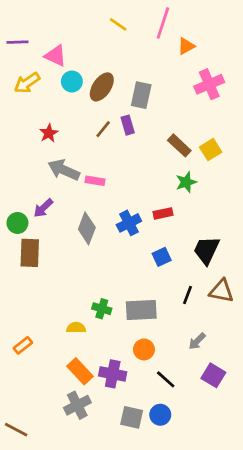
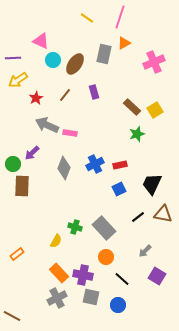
purple line: (17, 42) -> (13, 58), moved
orange triangle: (186, 46) -> (124, 43), moved
yellow arrow: (27, 83) -> (18, 80), moved
gray rectangle: (141, 95) -> (104, 54), moved
brown line: (103, 129) -> (65, 95), moved
red rectangle: (163, 213) -> (120, 165), moved
black line: (187, 295) -> (138, 217), turned 32
gray rectangle: (141, 310) -> (104, 228), turned 50
yellow semicircle: (76, 328) -> (56, 241), turned 120
gray square: (132, 417) -> (91, 297), moved

